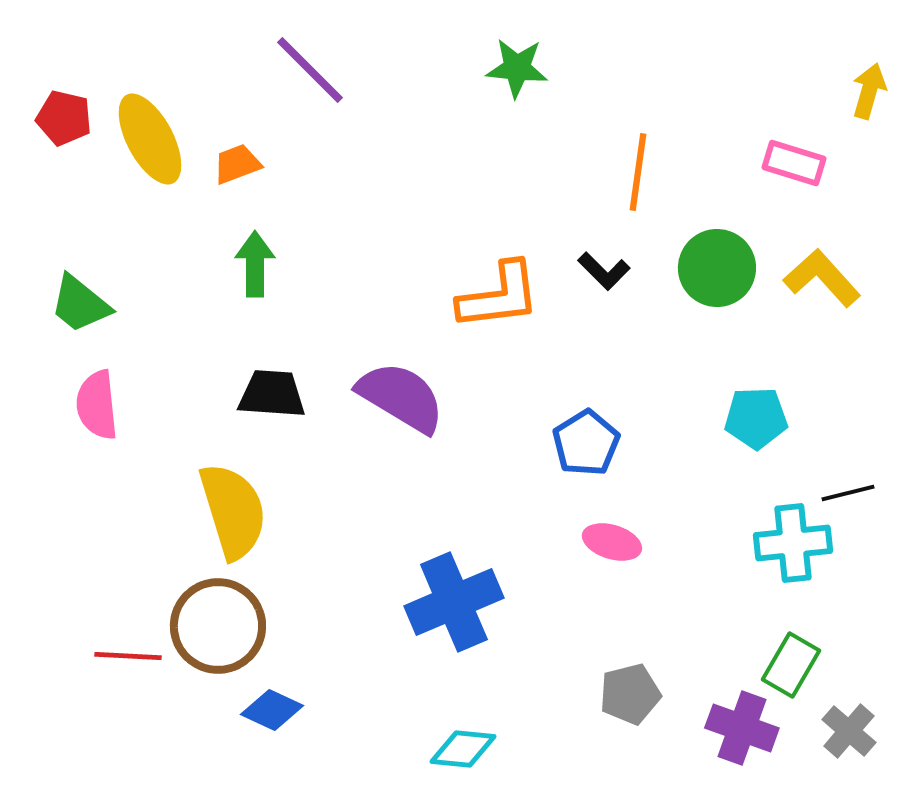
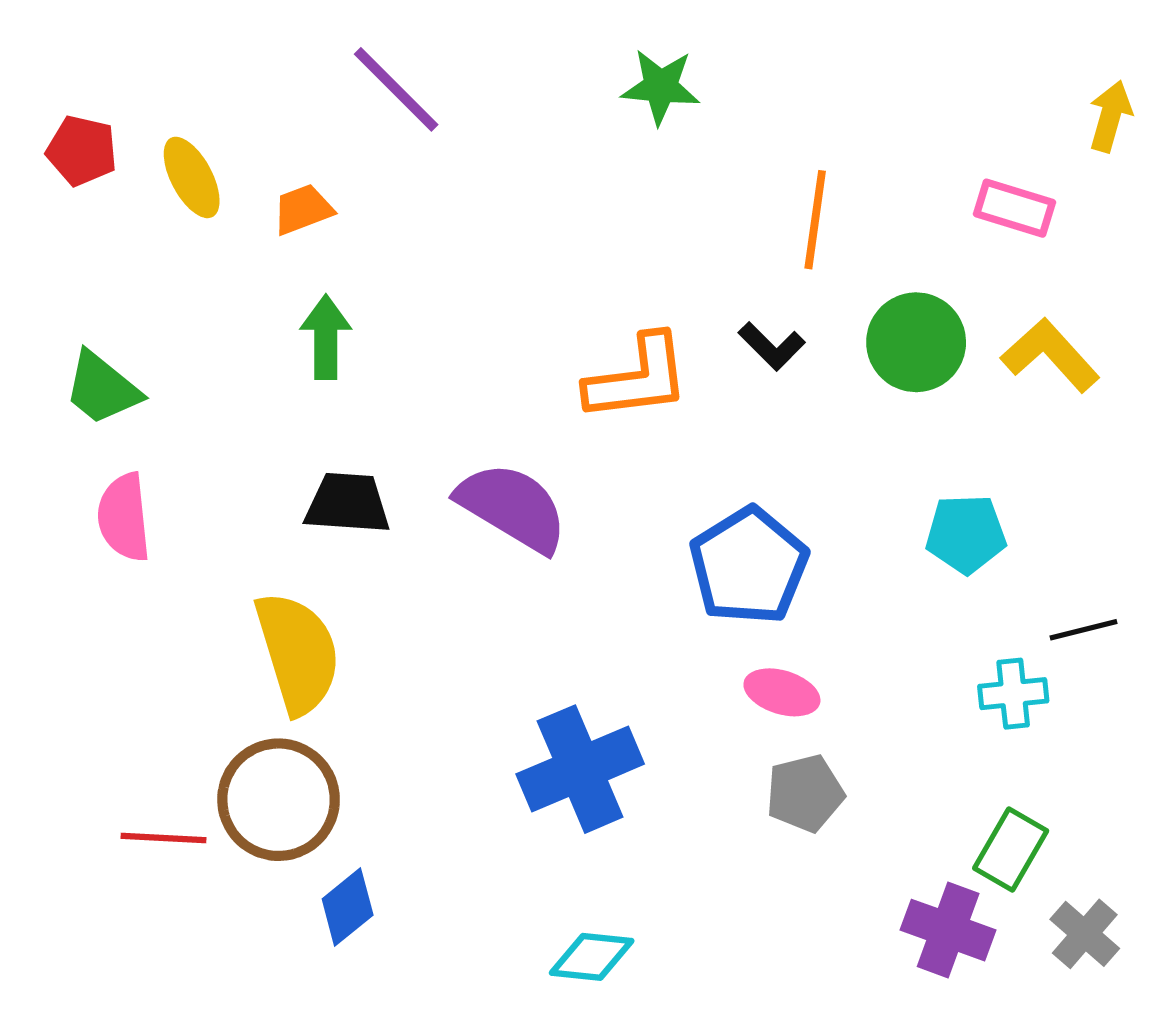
yellow ellipse: (150, 139) -> (192, 177), size x0.7
blue pentagon: (586, 443) -> (749, 566), size x1.4
cyan cross: (793, 543) -> (1013, 694), size x0.7
gray pentagon: (630, 694) -> (805, 793), moved
blue diamond: (272, 710) -> (348, 907), turned -64

